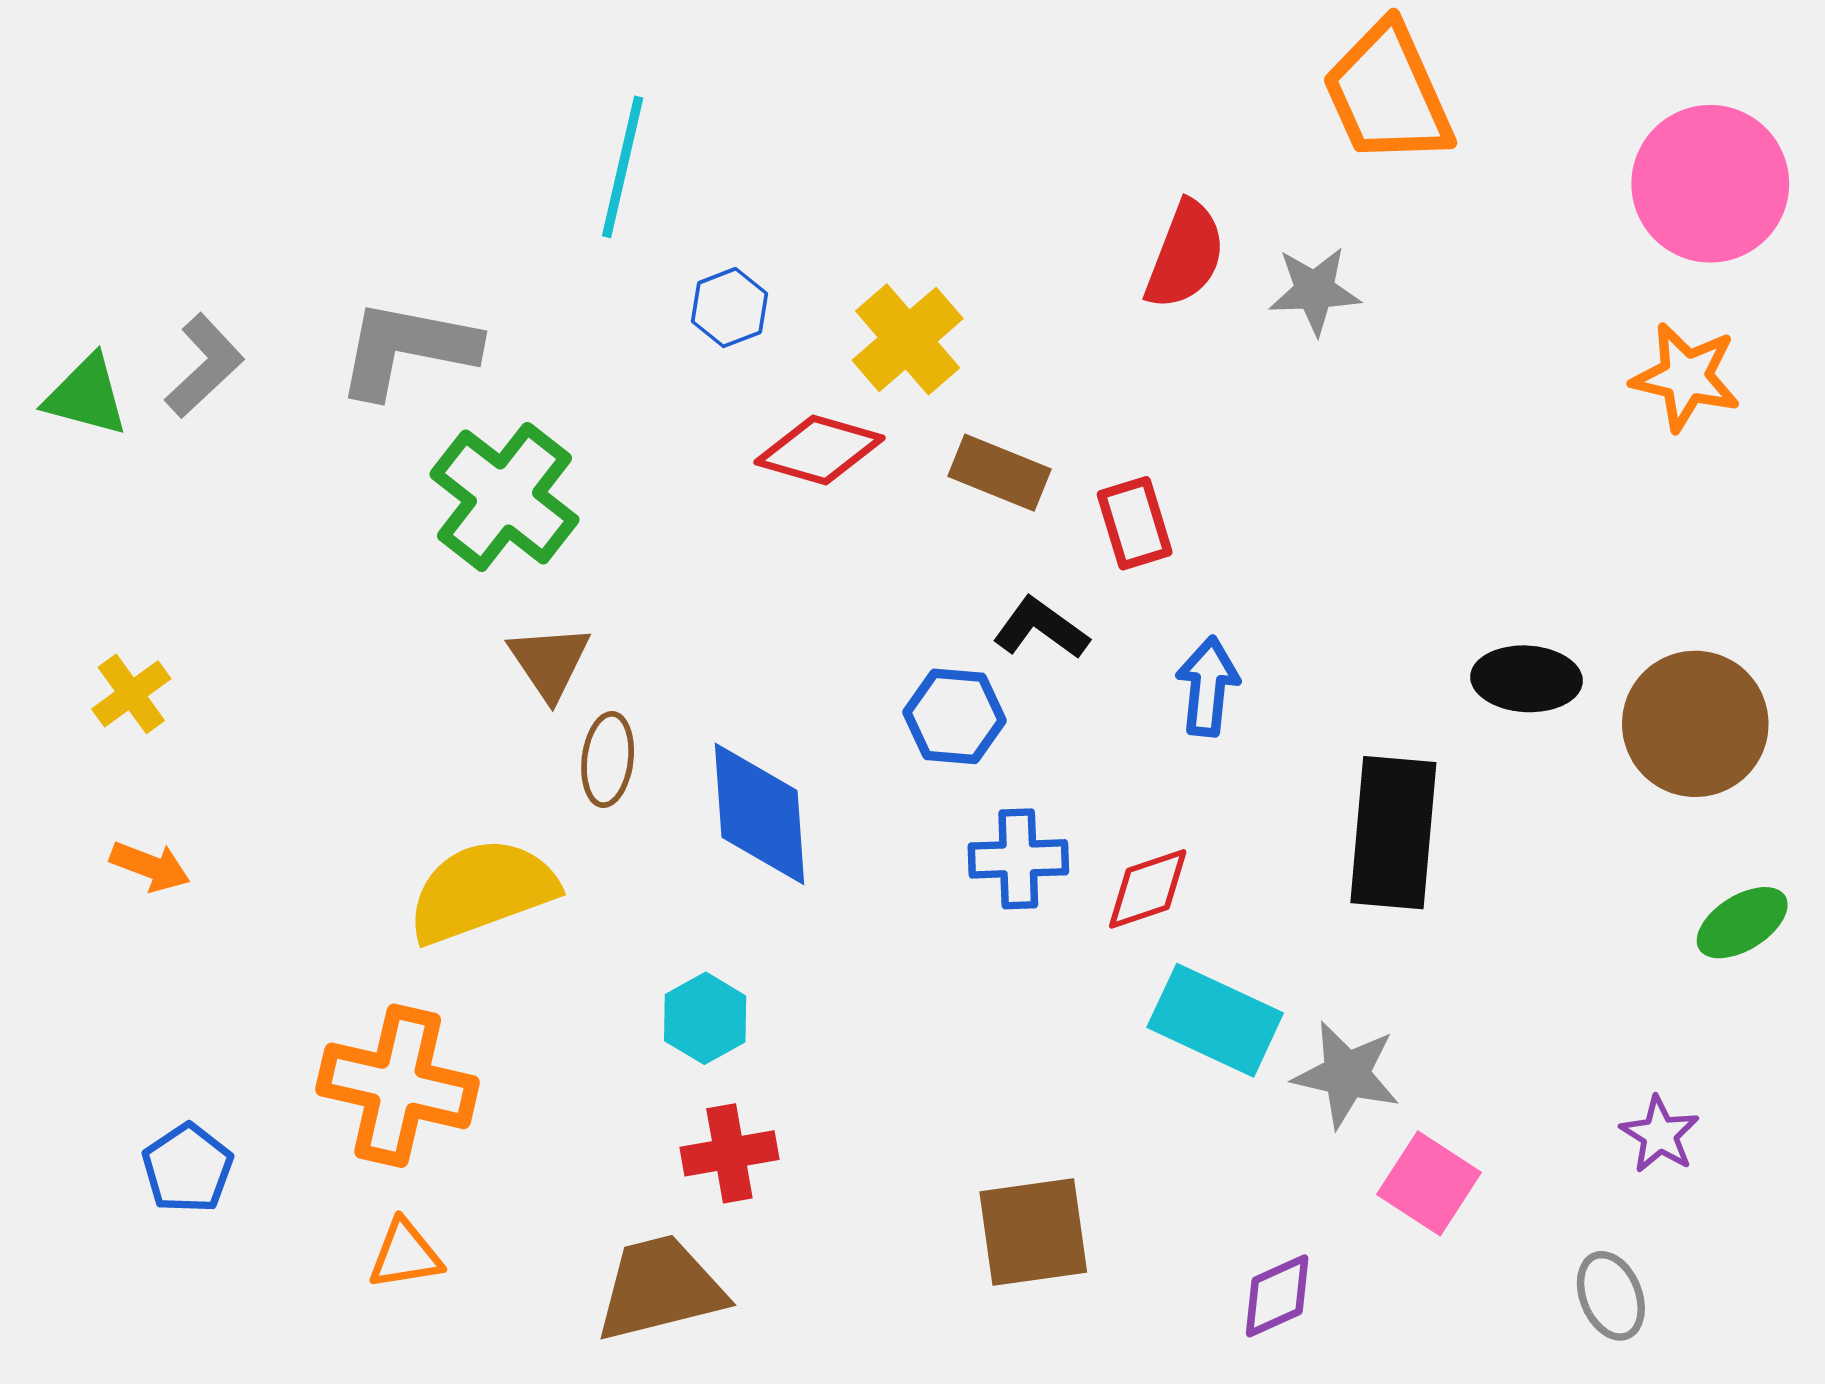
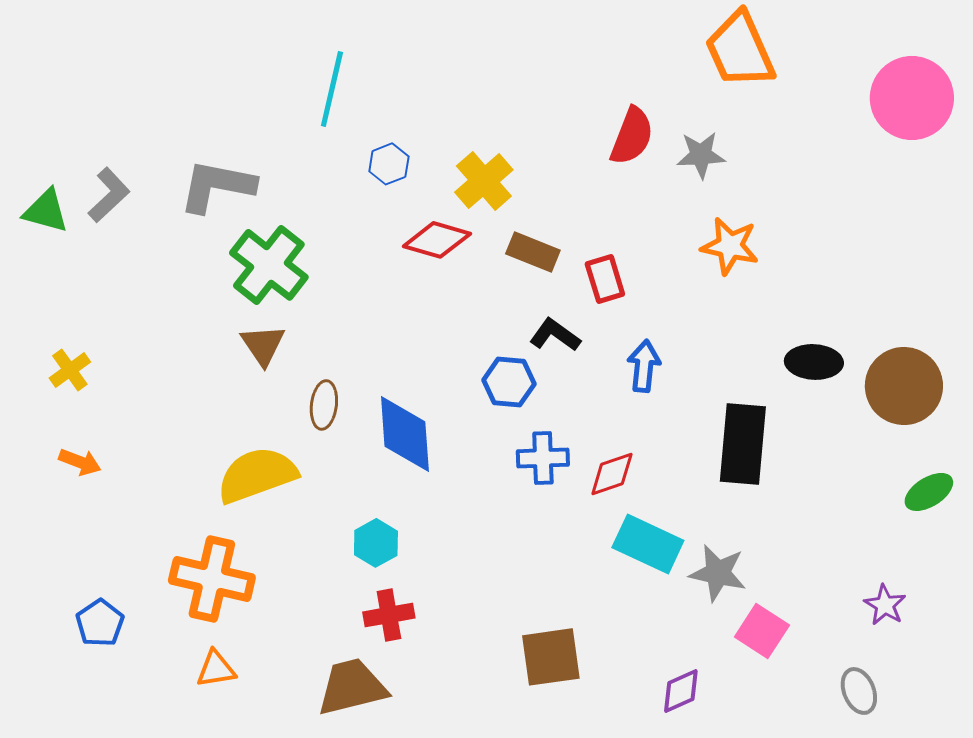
orange star: (1686, 377) -> (730, 246), moved
brown triangle: (549, 662) -> (263, 345), moved

